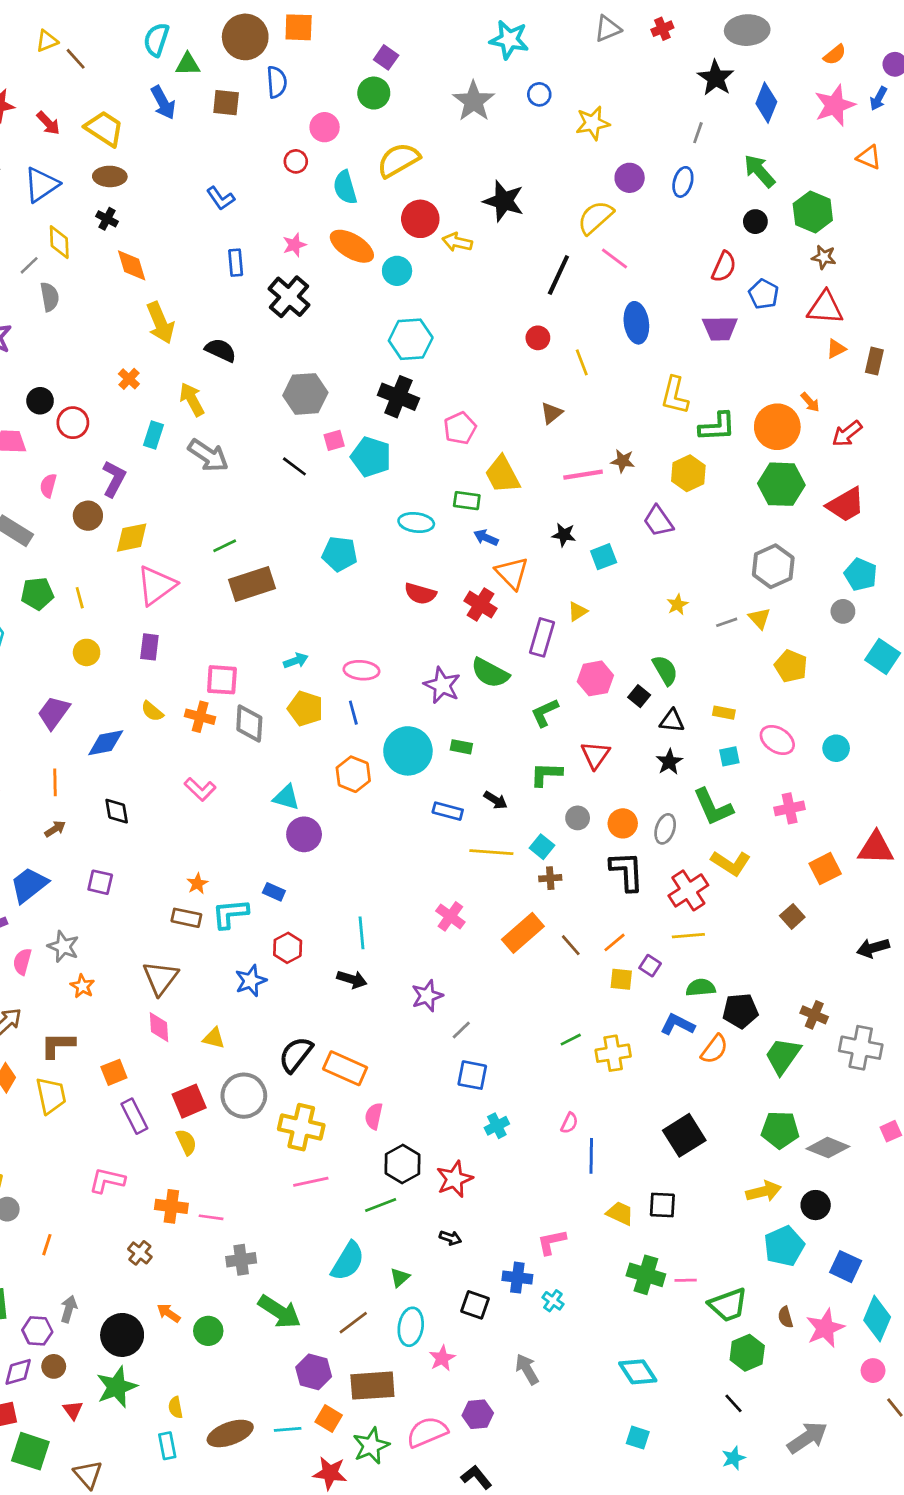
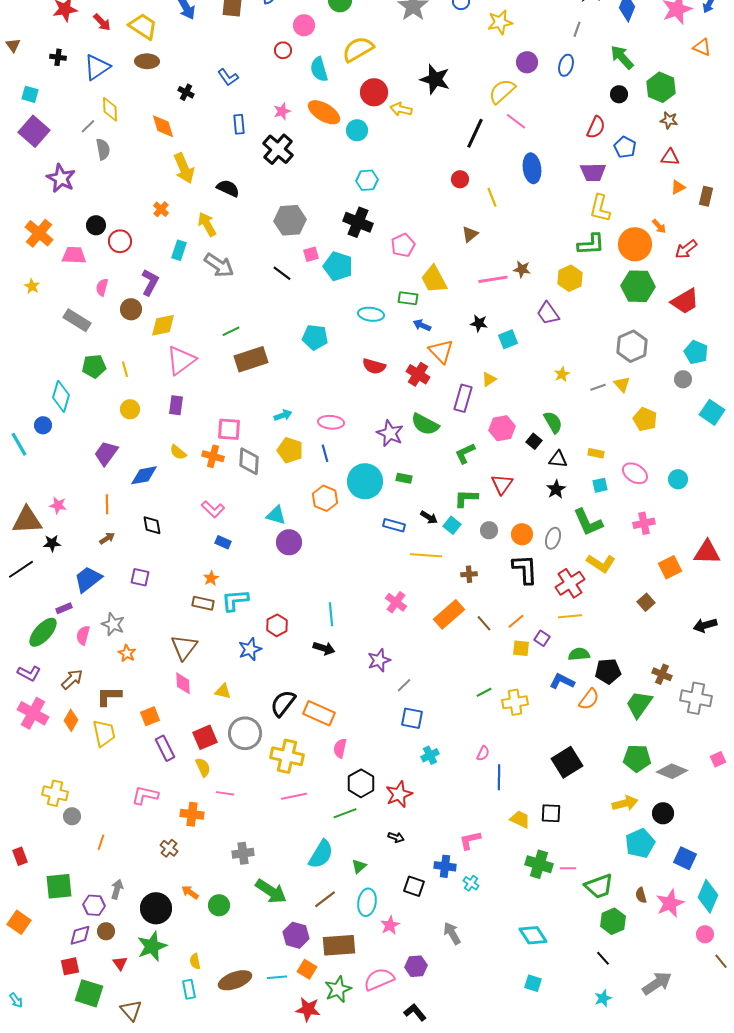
black cross: (107, 219) -> (186, 92), moved
red triangle: (825, 308) -> (670, 157), size x0.7
cyan hexagon: (411, 339) -> (367, 180), size x0.7
yellow L-shape: (675, 395) -> (600, 208), moved
cyan square: (542, 847) -> (452, 525), moved
blue rectangle: (274, 892) -> (223, 542), moved
pink line: (211, 1217) -> (225, 793), moved

